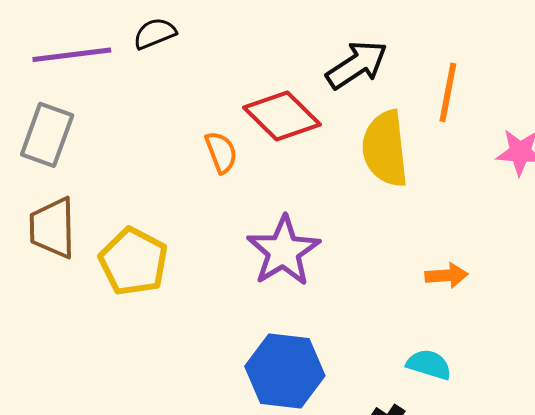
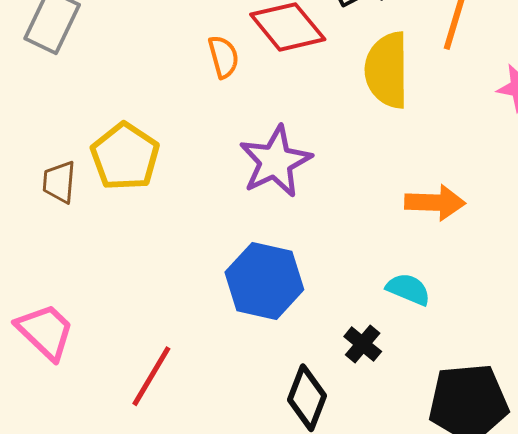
brown trapezoid: (52, 228) -> (59, 182), moved, size x0.7
orange arrow: (447, 275) -> (435, 202), size x1.4

